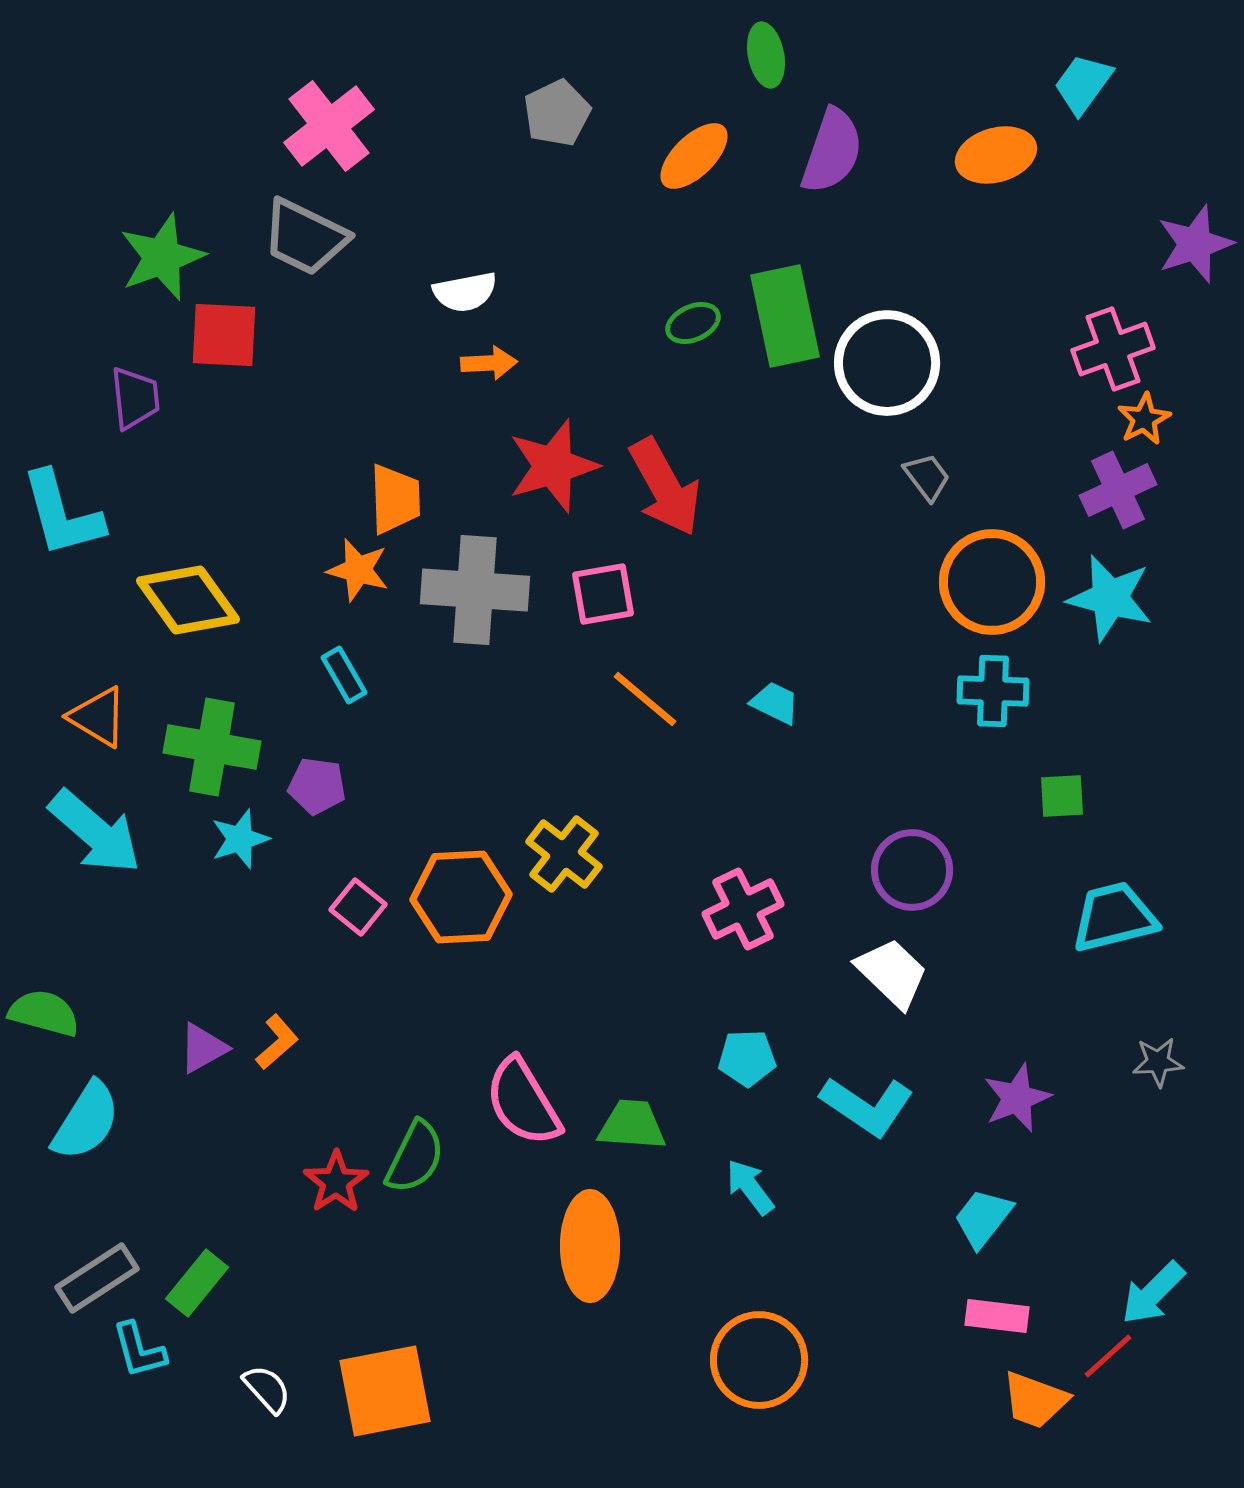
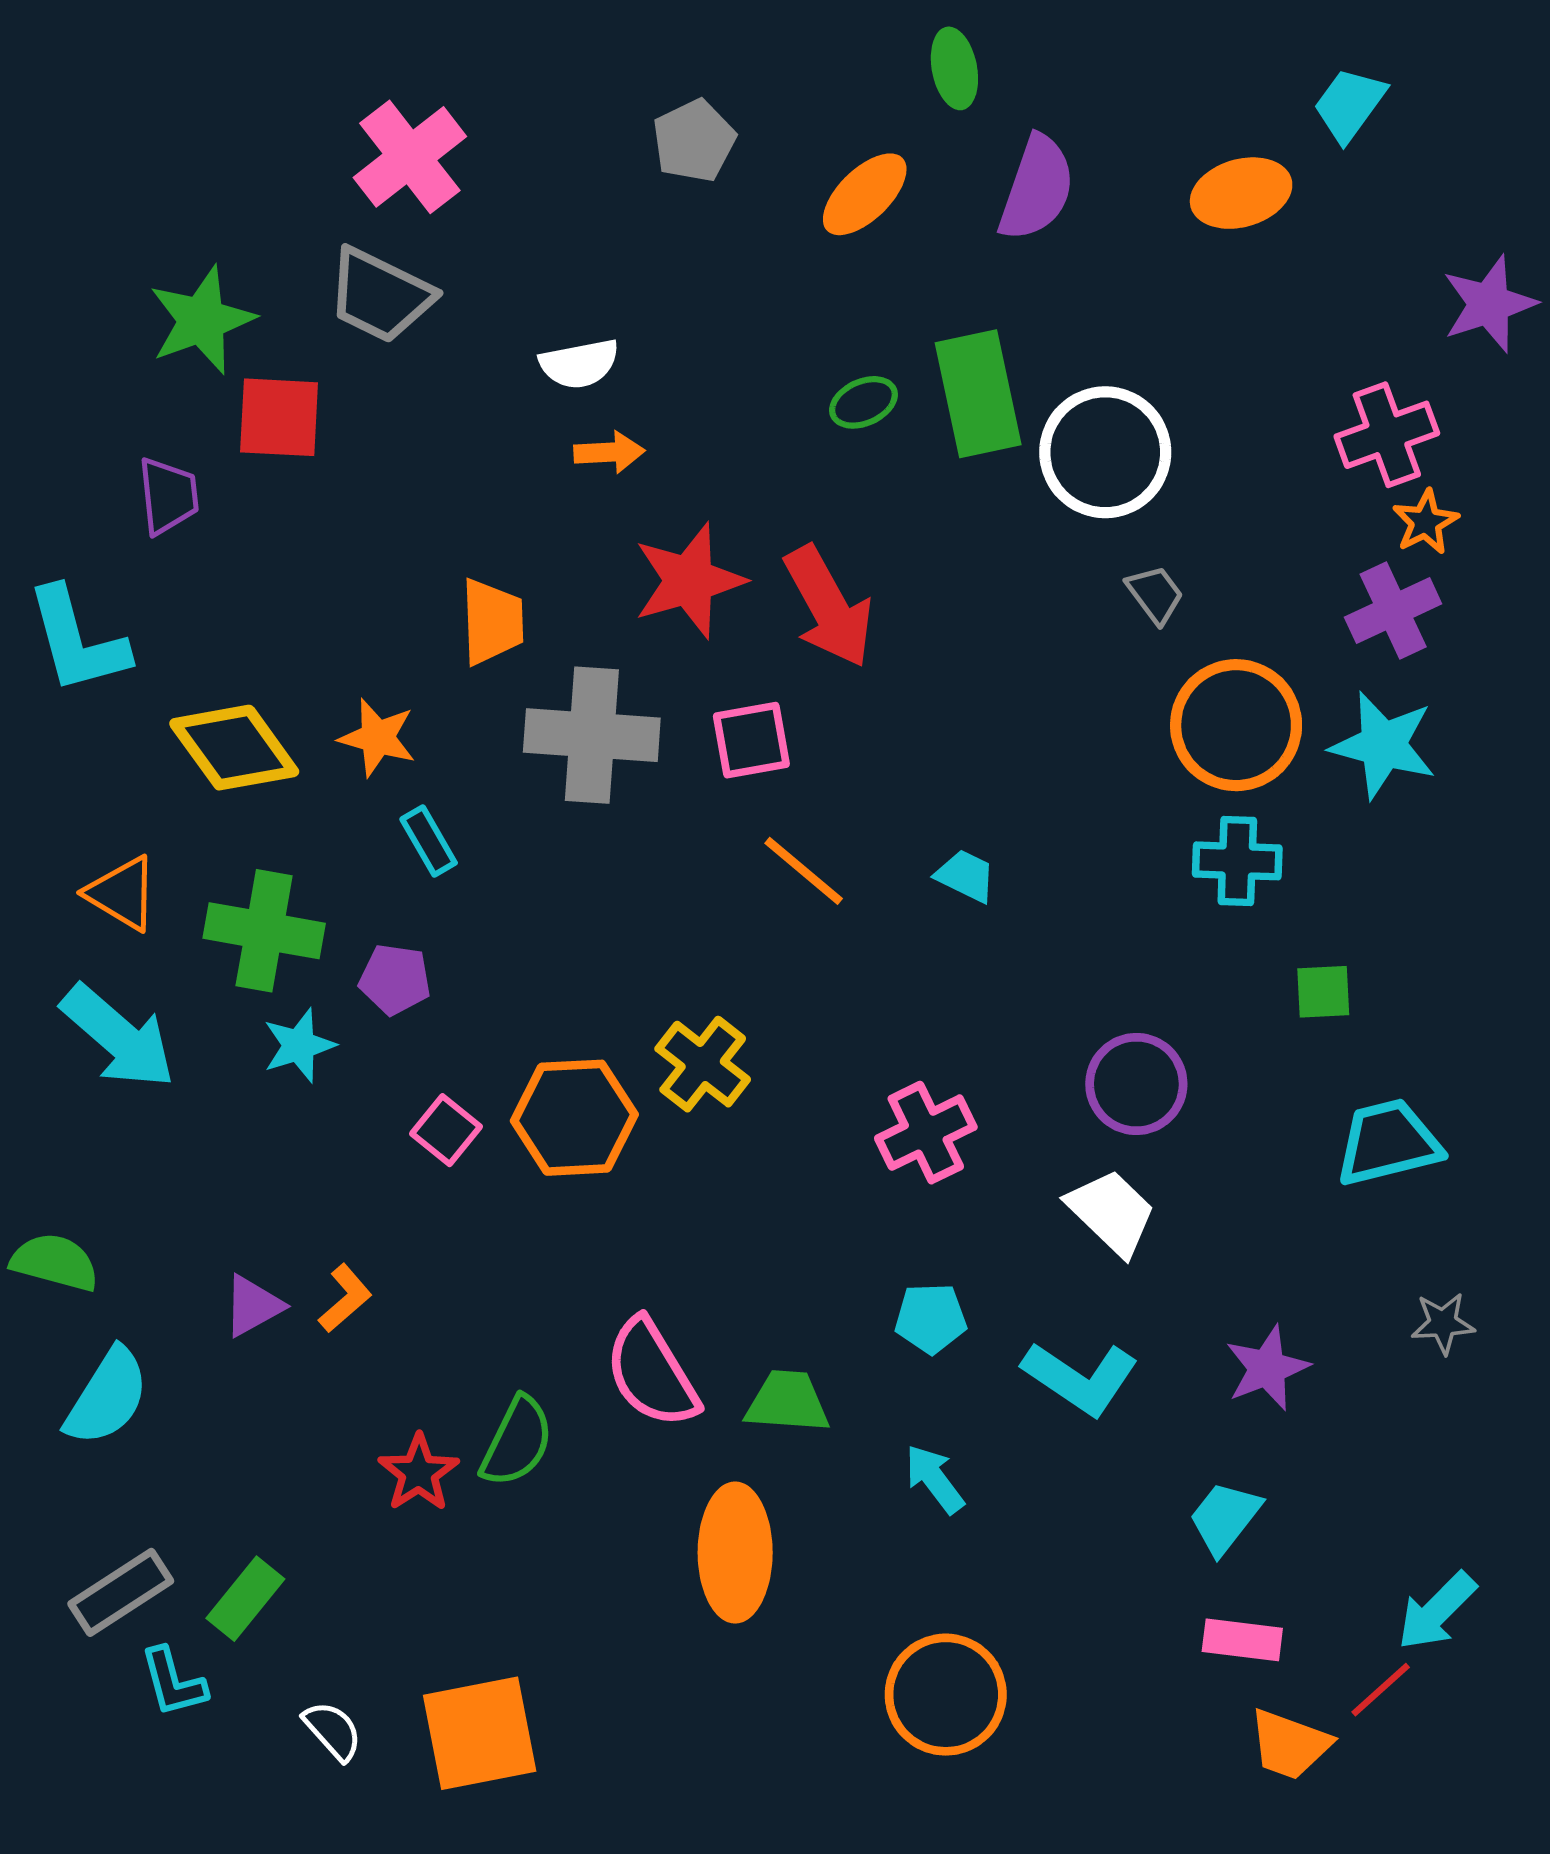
orange star: (358, 570) -> (377, 738), moved

